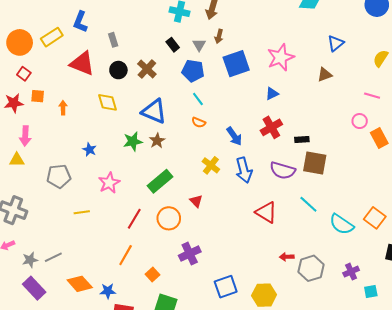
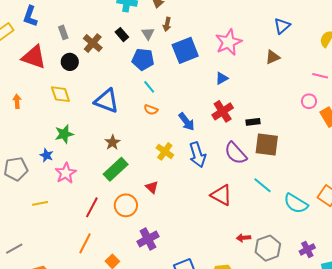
brown cross: (147, 69) -> (93, 43), moved
green star: (133, 141) -> (64, 134), moved
brown star: (157, 141) -> (112, 142), moved
blue star: (89, 150) -> (46, 155), moved
purple semicircle: (283, 170) -> (236, 153), turned 35

